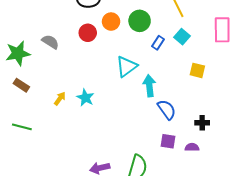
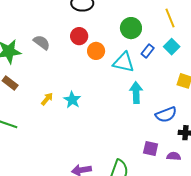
orange circle: (111, 22) -> (96, 51), moved
cyan triangle: (127, 67) -> (124, 62), moved, turned 45
blue semicircle: (167, 110) -> (166, 115), moved, turned 100

